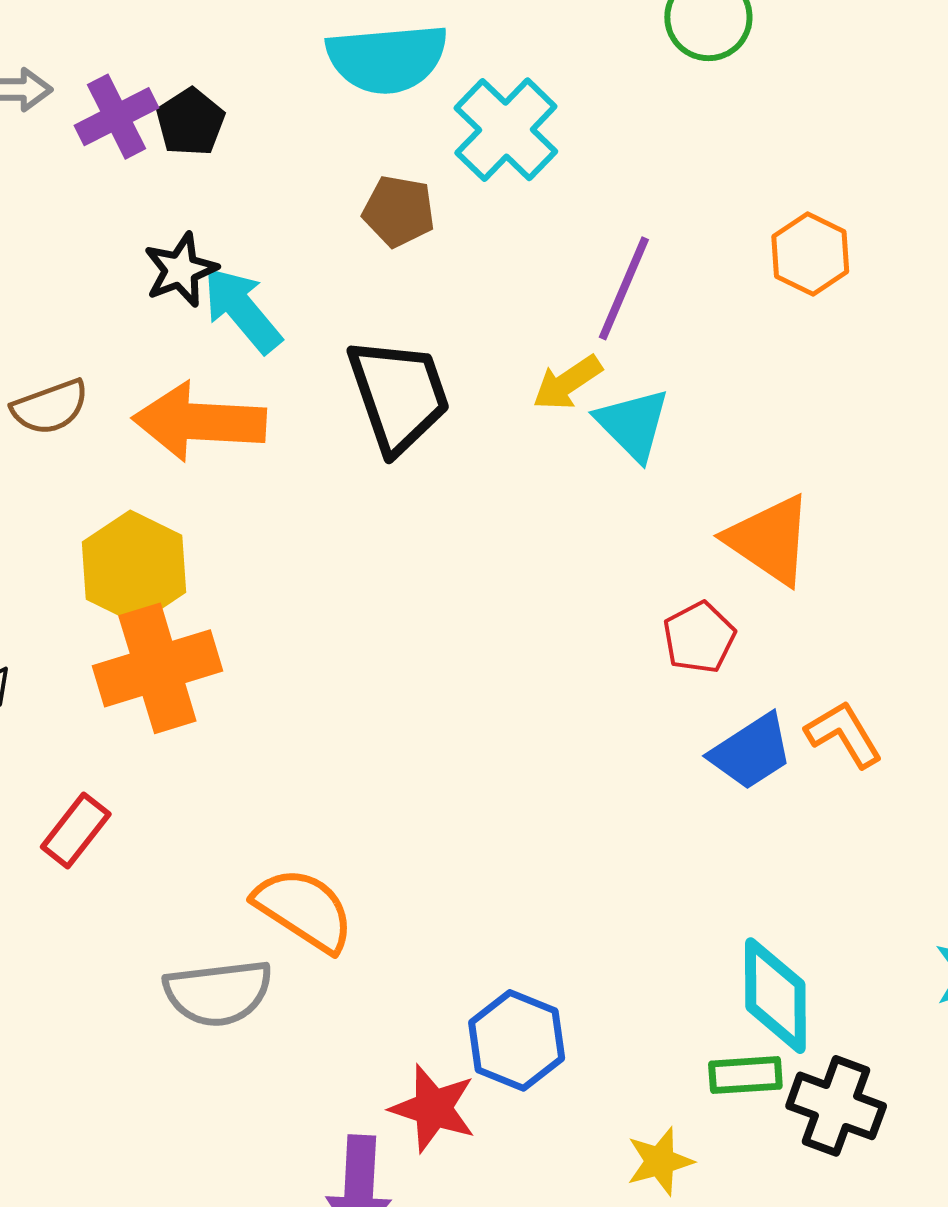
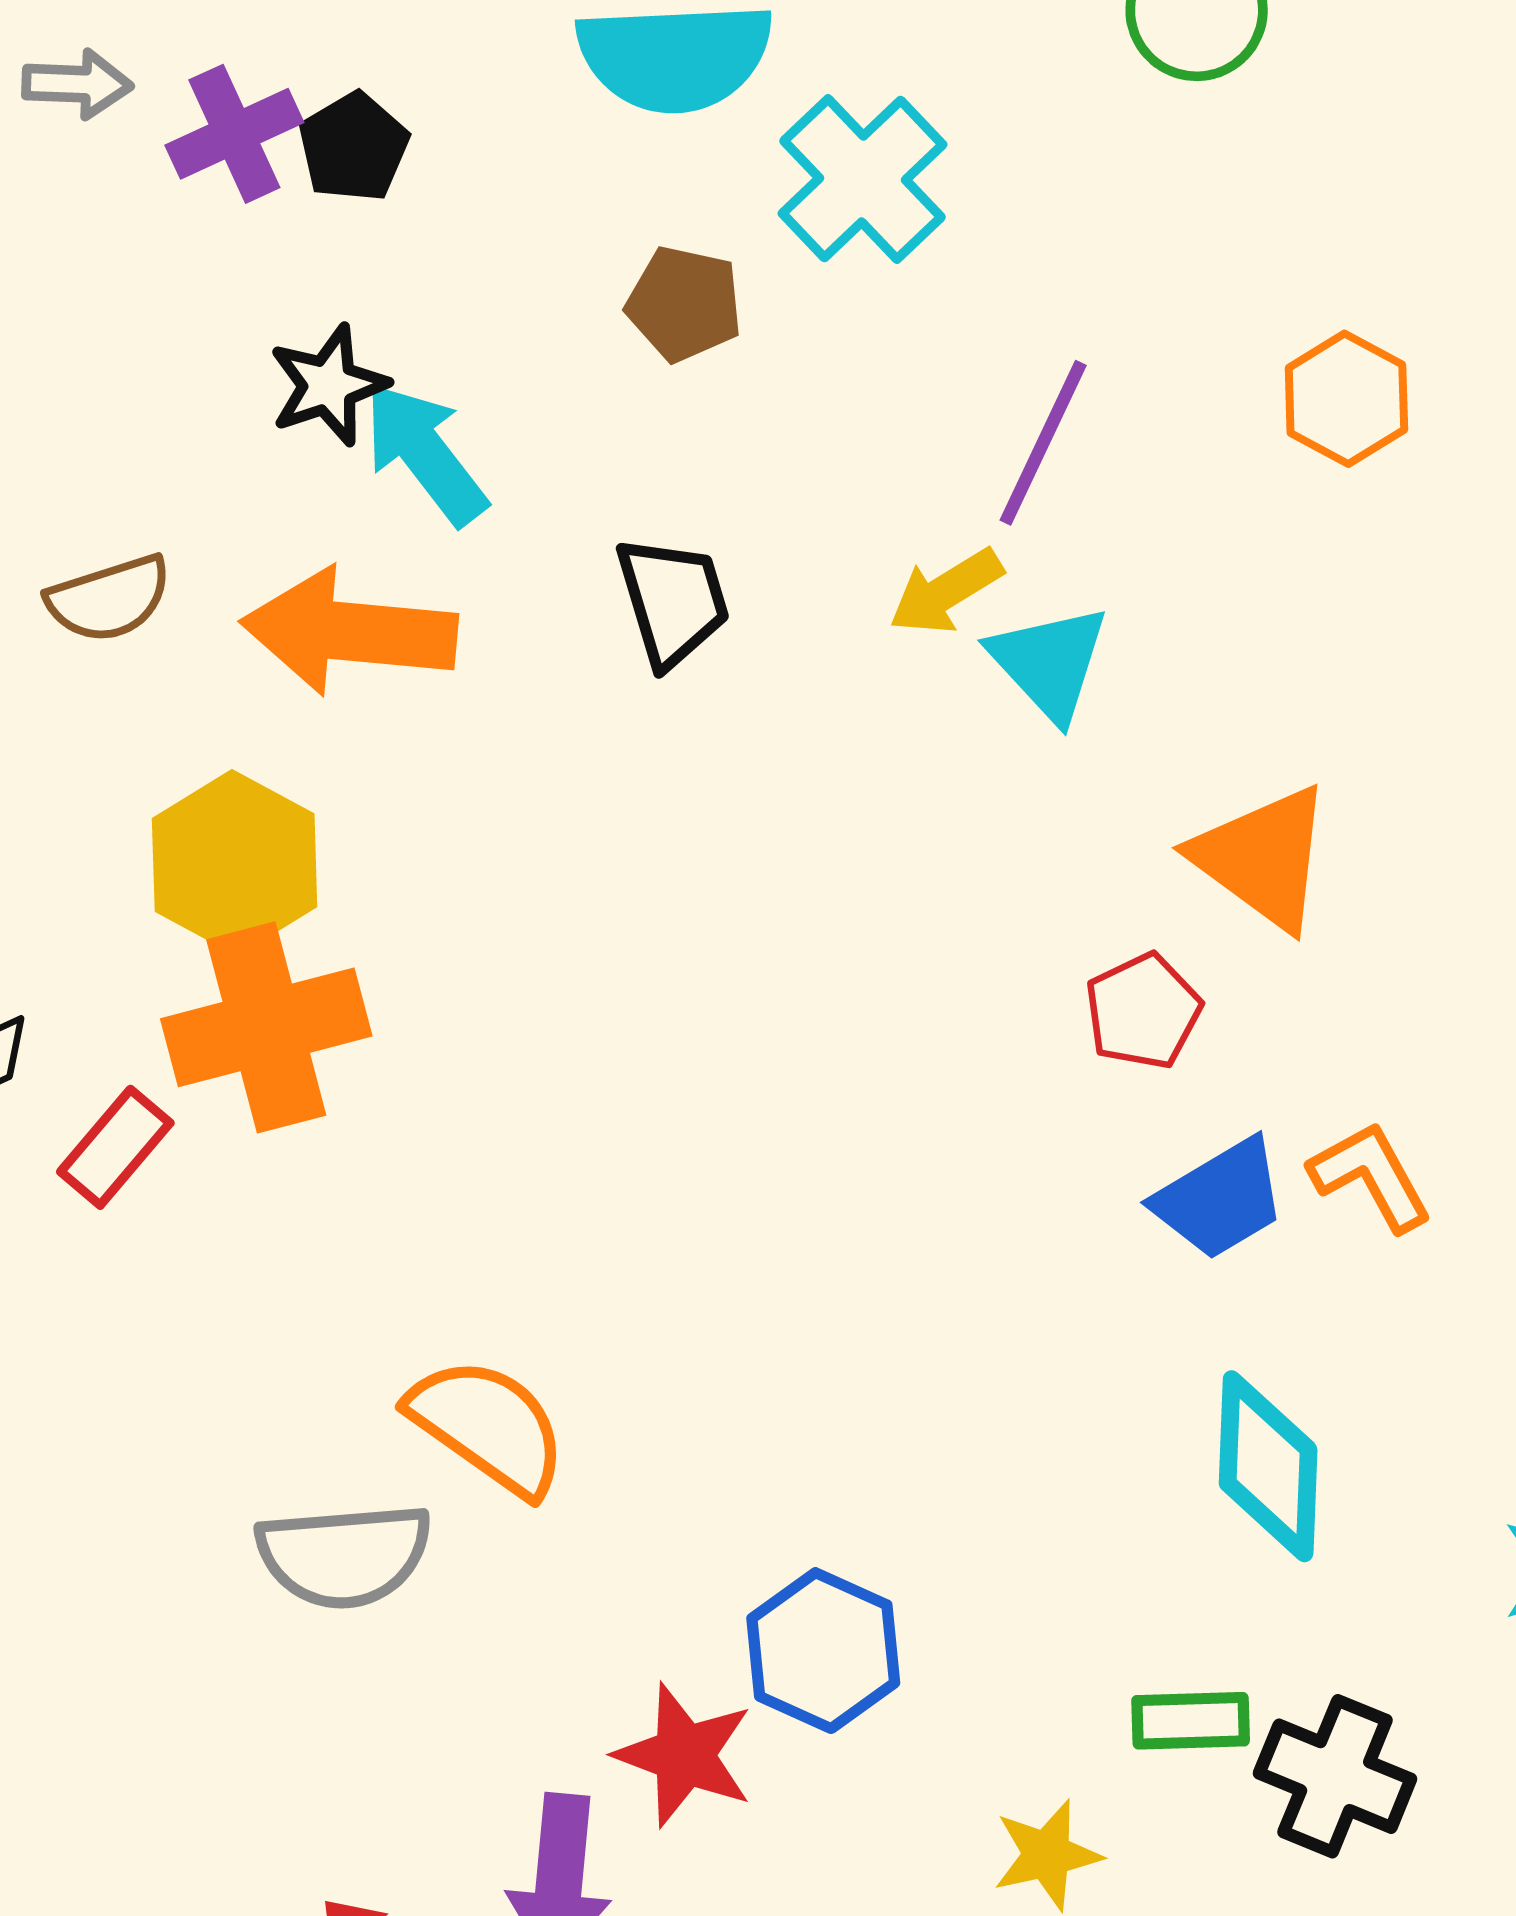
black trapezoid: (399, 395) -> (673, 601), size x0.7
red rectangle: (76, 831) -> (115, 1147), moved
cyan diamond: (775, 996) -> (1268, 1466), moved

